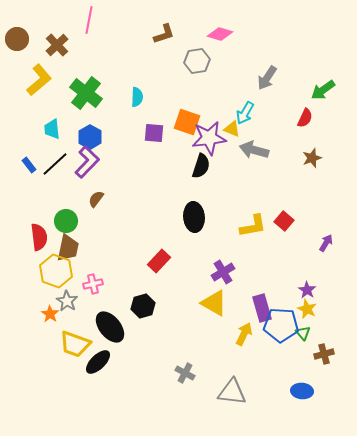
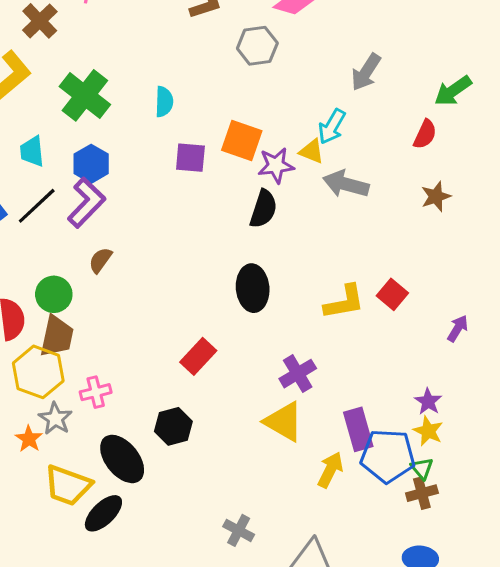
purple star: (209, 138) -> (276, 165), size x0.7
brown cross: (324, 354) -> (422, 493), moved

